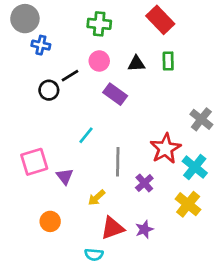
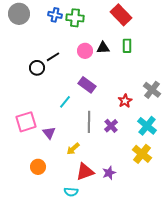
blue cross: (41, 45) -> (55, 15), moved
pink circle: (99, 61) -> (85, 51), moved
purple rectangle: (115, 94) -> (87, 85), moved
red star: (166, 149) -> (125, 101), moved, size x0.6
purple cross: (144, 183) -> (111, 126), moved

